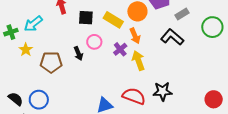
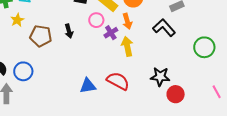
green circle: (212, 27) -> (204, 47), moved
pink circle: (94, 42) -> (96, 20), moved
black star: (163, 91) -> (160, 77), moved
red circle: (214, 99) -> (176, 94), moved

